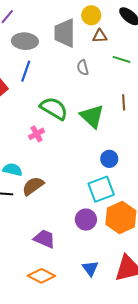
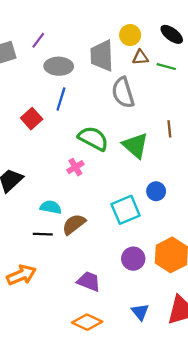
green line: (121, 59) -> (166, 67), moved
gray semicircle: (83, 68) -> (123, 93), size x1.8
cyan square: (101, 189) -> (126, 210), moved

